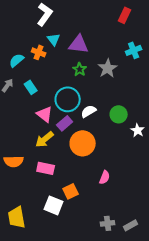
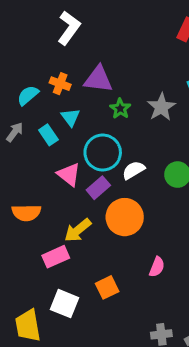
cyan triangle: (54, 39) -> (70, 117), moved
purple triangle: (79, 44) -> (98, 79), moved
yellow arrow: (45, 139) -> (78, 230), moved
orange semicircle: (14, 161) -> (26, 213), moved
pink rectangle: (46, 168) -> (56, 257), moved, turned -36
white square: (54, 205) -> (65, 304), moved

